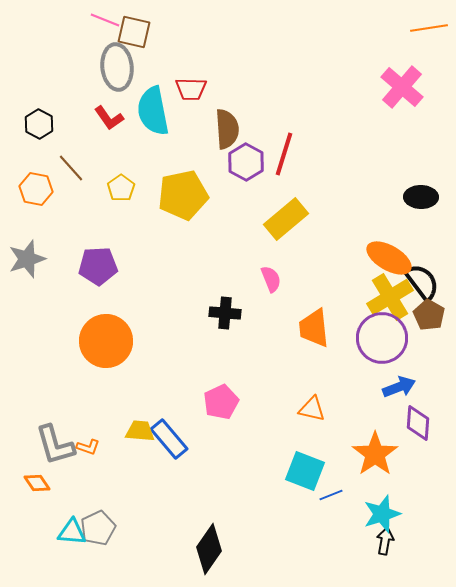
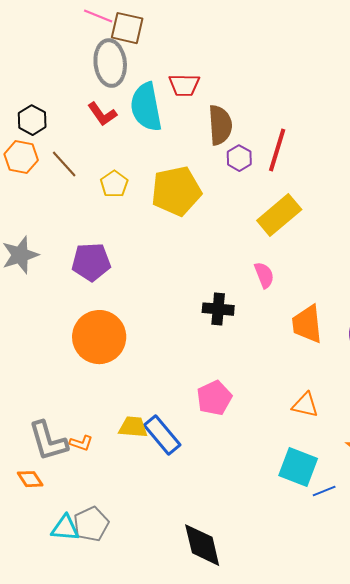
purple hexagon: (246, 162) -> (239, 158), size x0.7
orange hexagon: (36, 189) -> (21, 157), moved
black diamond: (209, 549) -> (202, 545), turned -48

